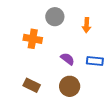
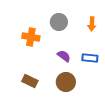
gray circle: (55, 17) -> (59, 22), moved
orange arrow: (86, 25) -> (92, 24), moved

